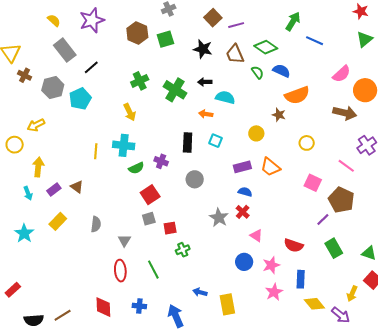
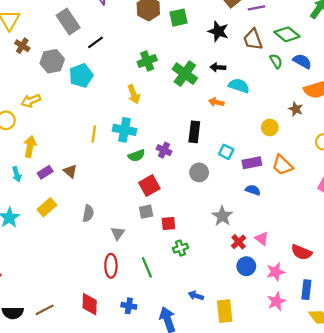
cyan square: (216, 141) -> (226, 152), moved
red cross: (243, 212) -> (239, 242), moved

